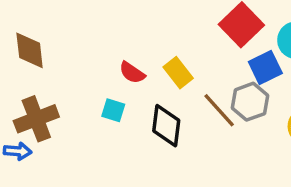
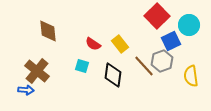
brown diamond: (30, 50) -> (48, 31), moved
brown cross: (36, 119) -> (37, 71), turned -30

